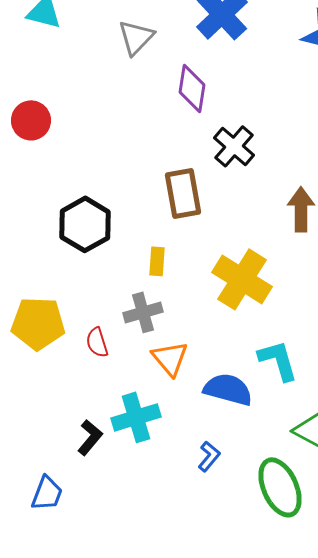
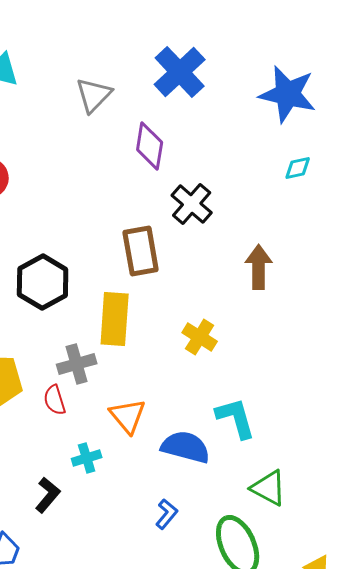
yellow rectangle: (157, 261) -> (115, 319), size x1.8
yellow cross: (242, 279) -> (200, 337), size x0.6
gray cross: (143, 312) -> (77, 364), moved
cyan cross: (136, 417) -> (87, 458), moved, size x0.6

